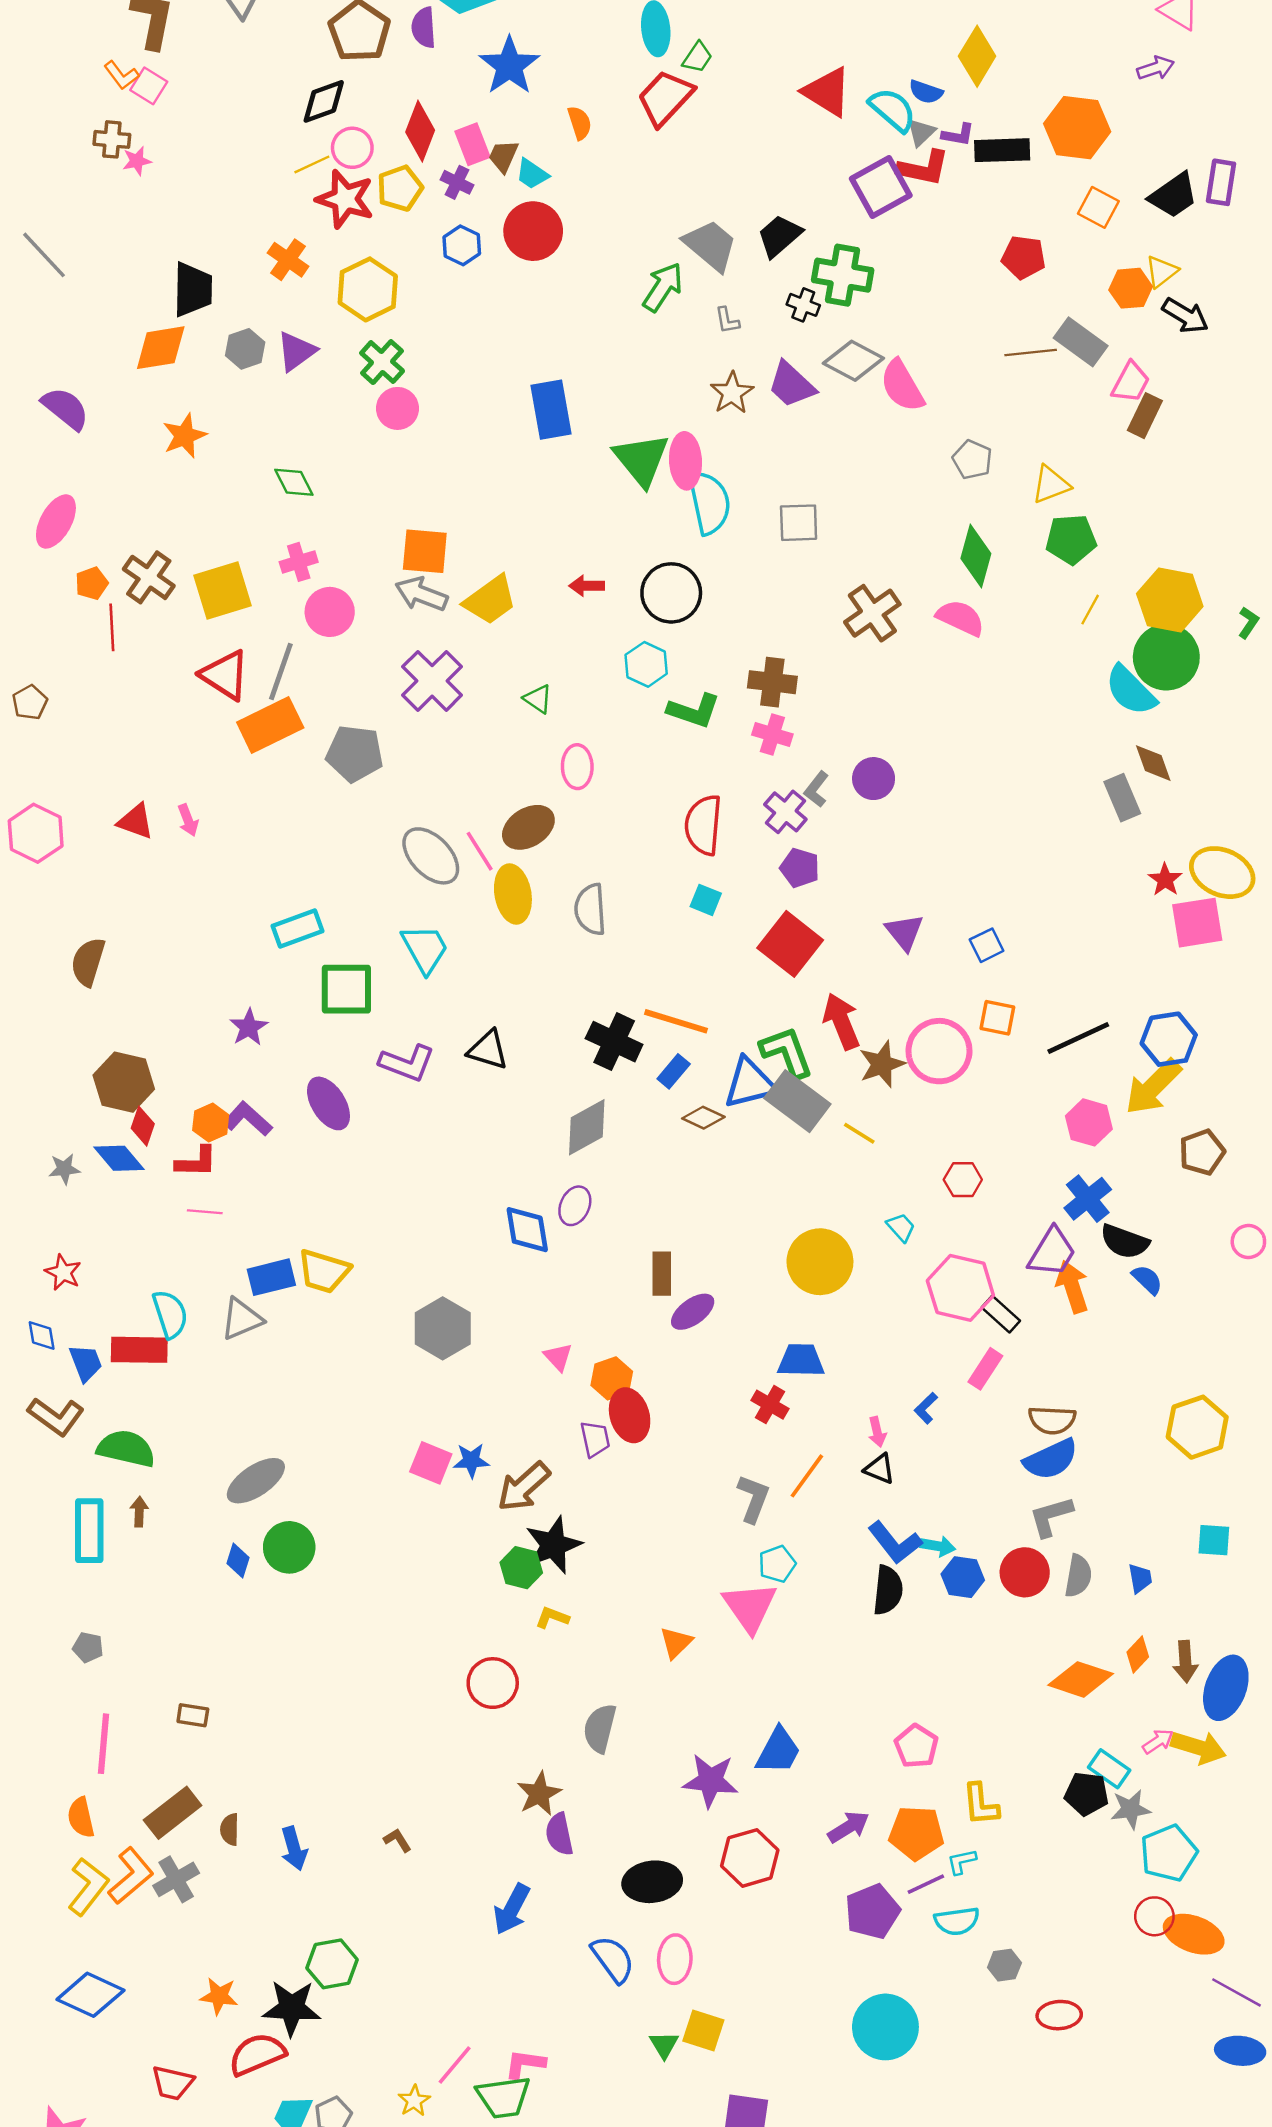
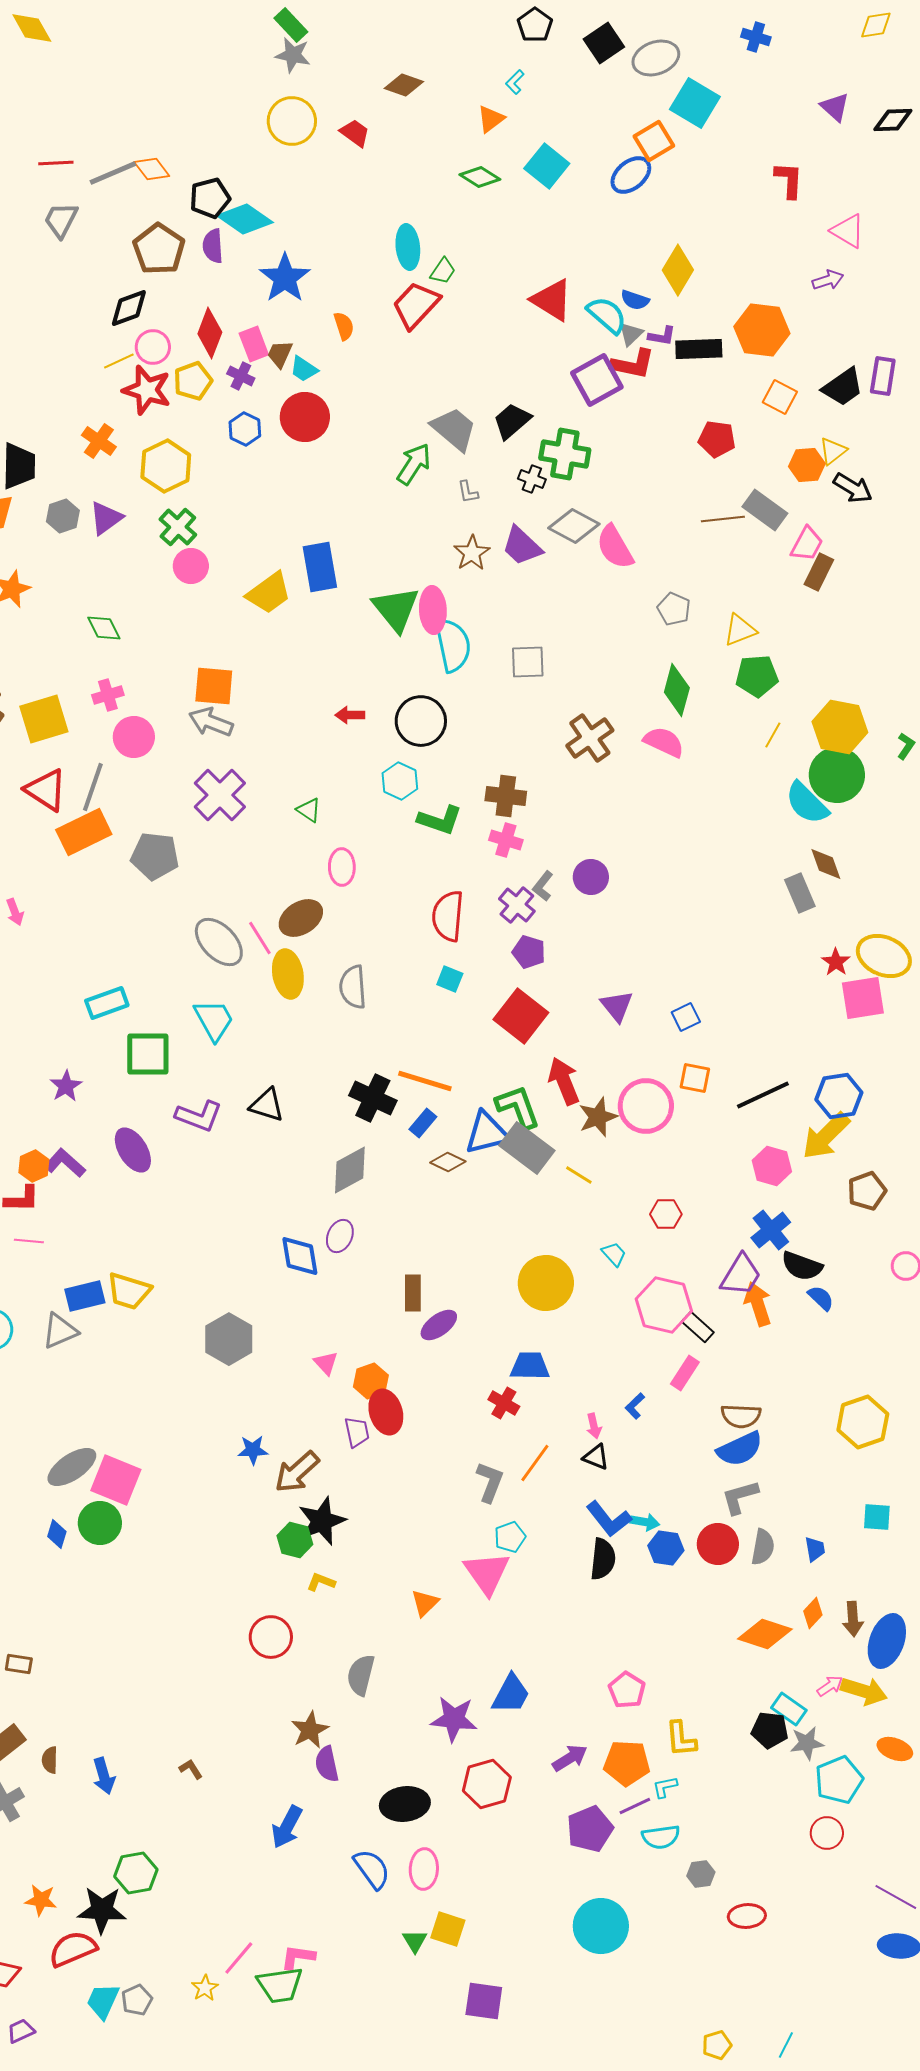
yellow trapezoid: (490, 600) -> (269, 593), moved
pink square: (431, 1463) -> (116, 1480), moved, size x1.4
orange ellipse: (1194, 1934) -> (895, 1749), moved, size x0.7

